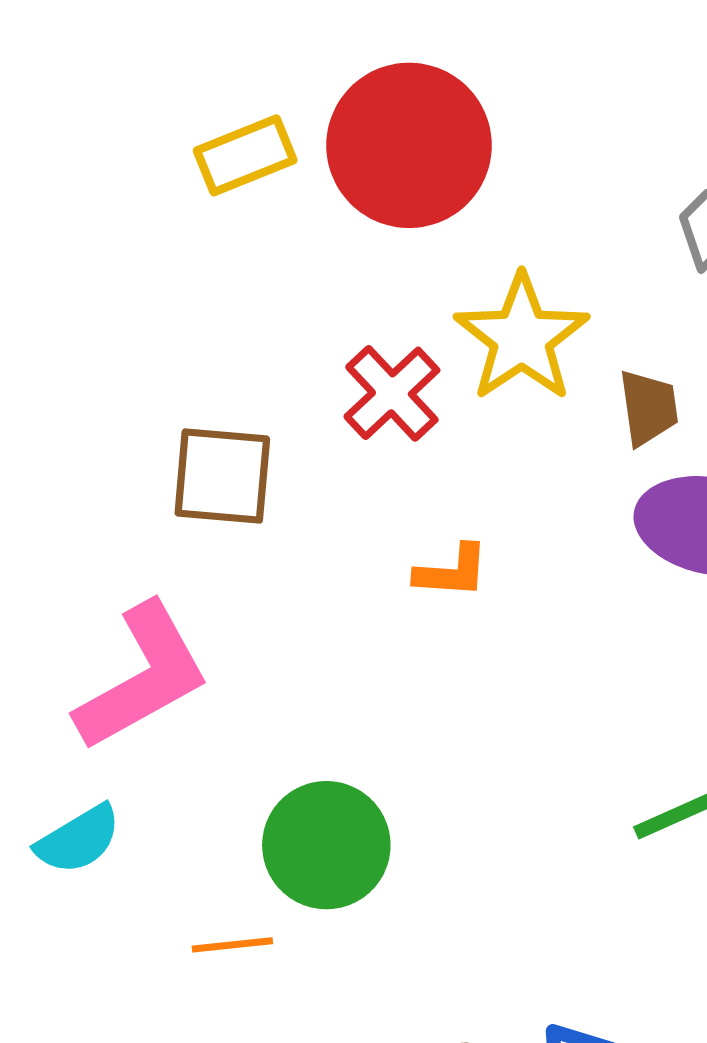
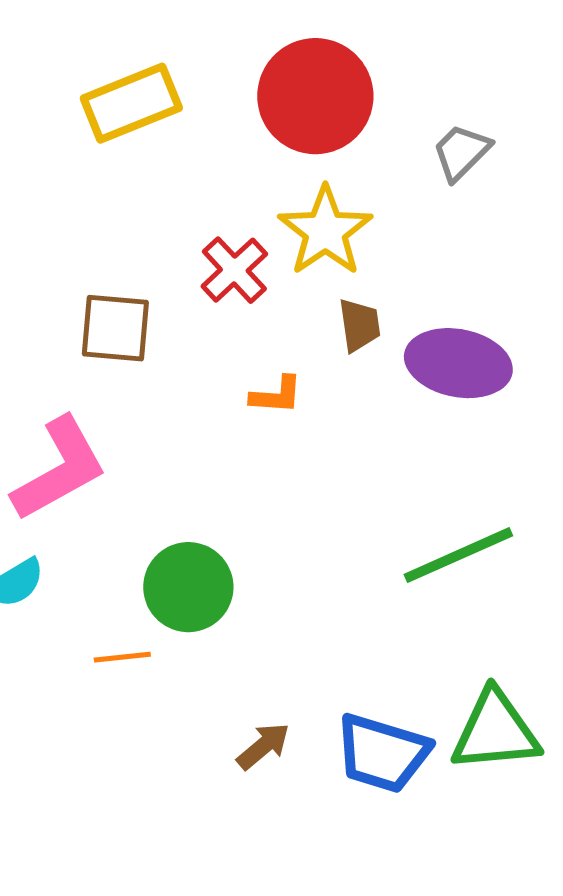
red circle: (409, 145) -> (315, 96), moved
yellow rectangle: (245, 155) -> (131, 103), size x1.4
brown trapezoid: (648, 408) -> (359, 325), moved

